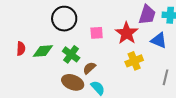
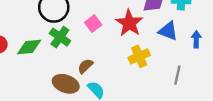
pink square: (97, 33) -> (93, 24), turned -32
green cross: (71, 54) -> (60, 37), moved

